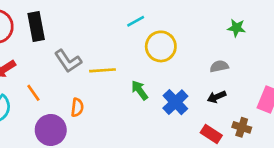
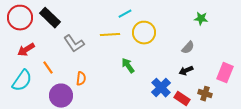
black rectangle: (36, 27) -> (50, 18), turned -35
gray semicircle: (219, 66) -> (188, 48), turned 144
yellow line: (102, 70) -> (110, 35), moved
blue cross: (175, 102) -> (161, 88), moved

